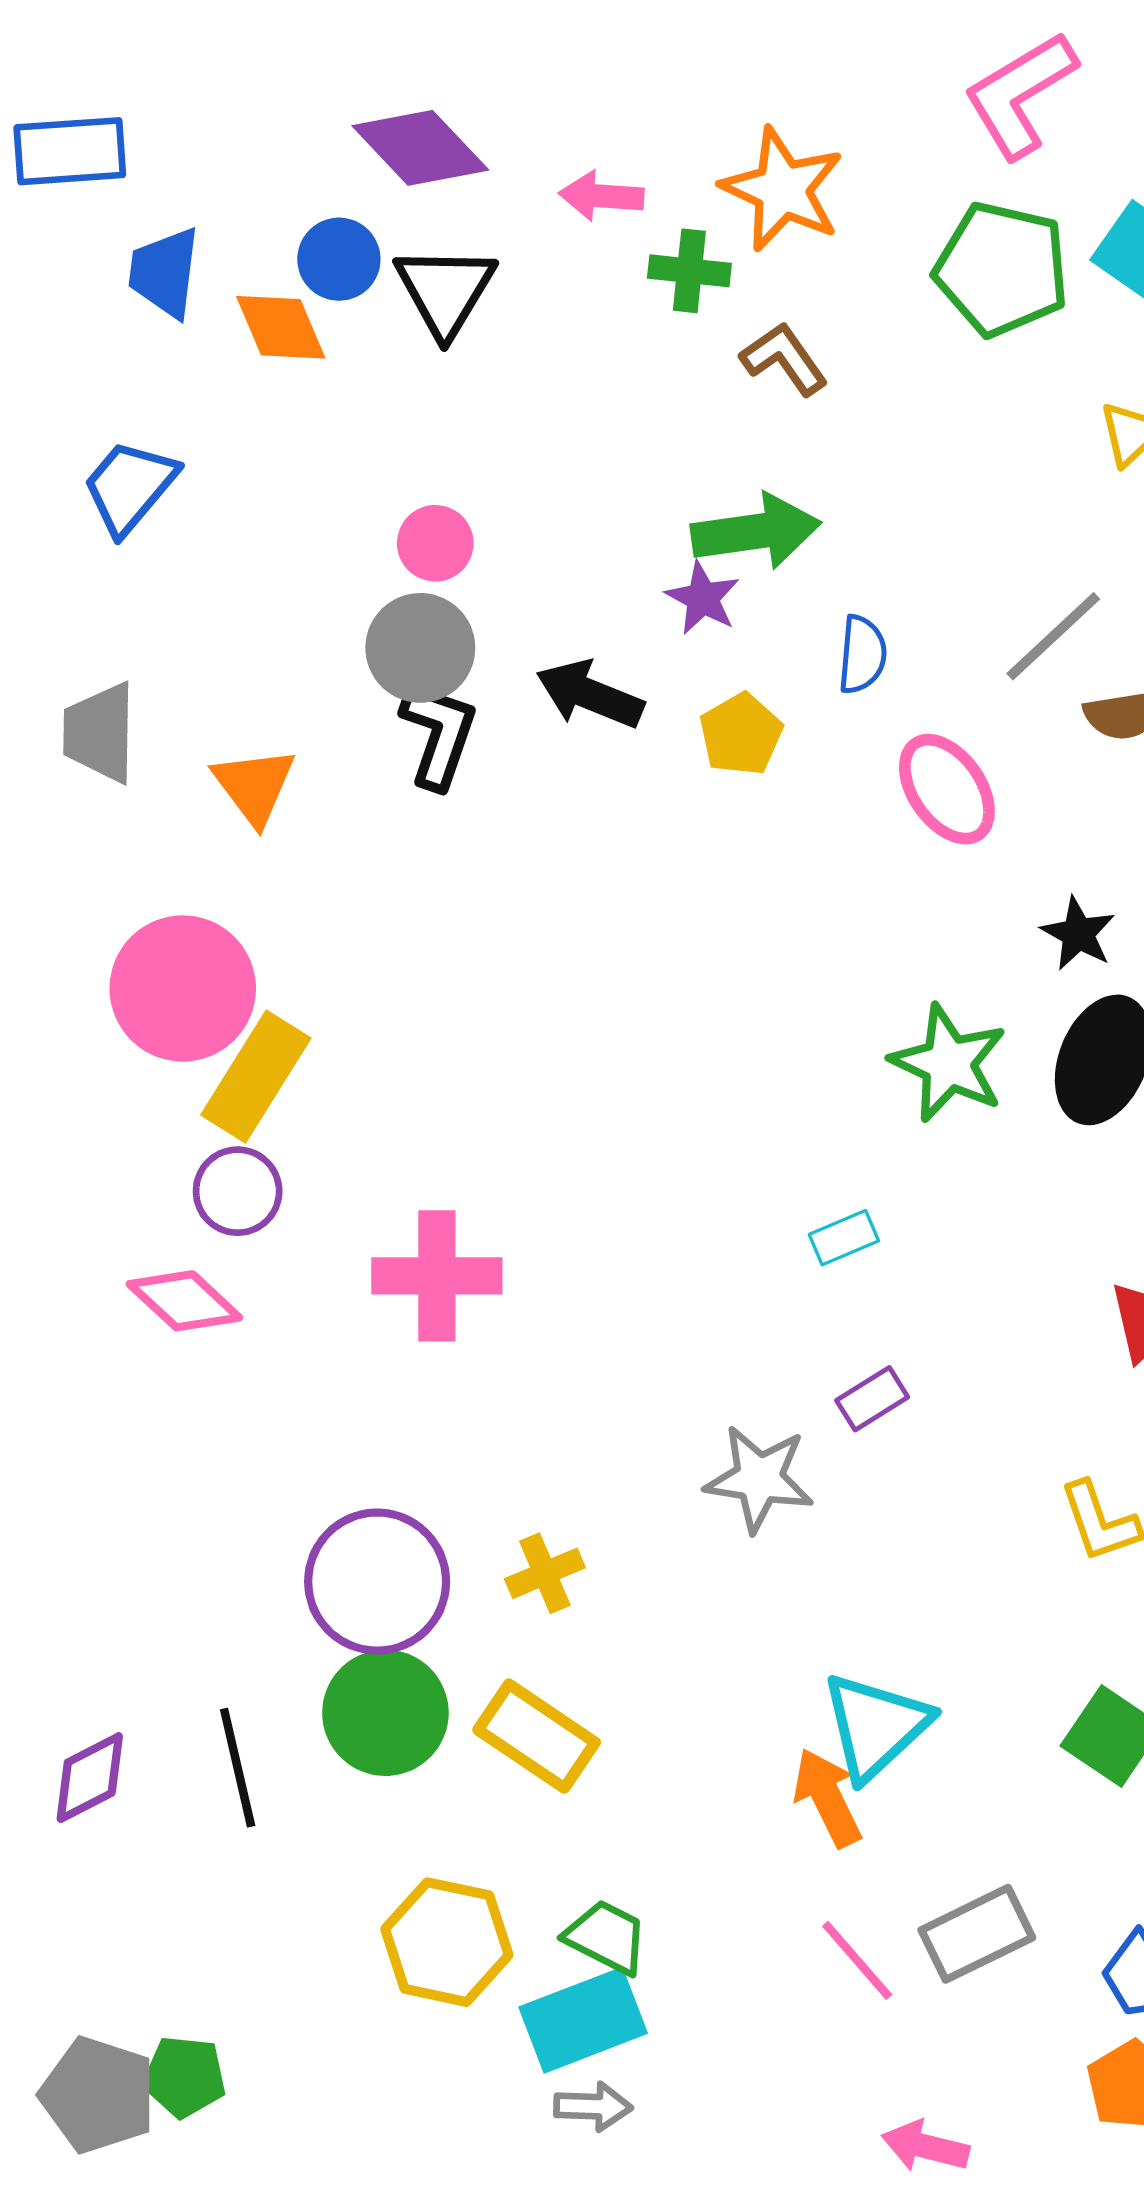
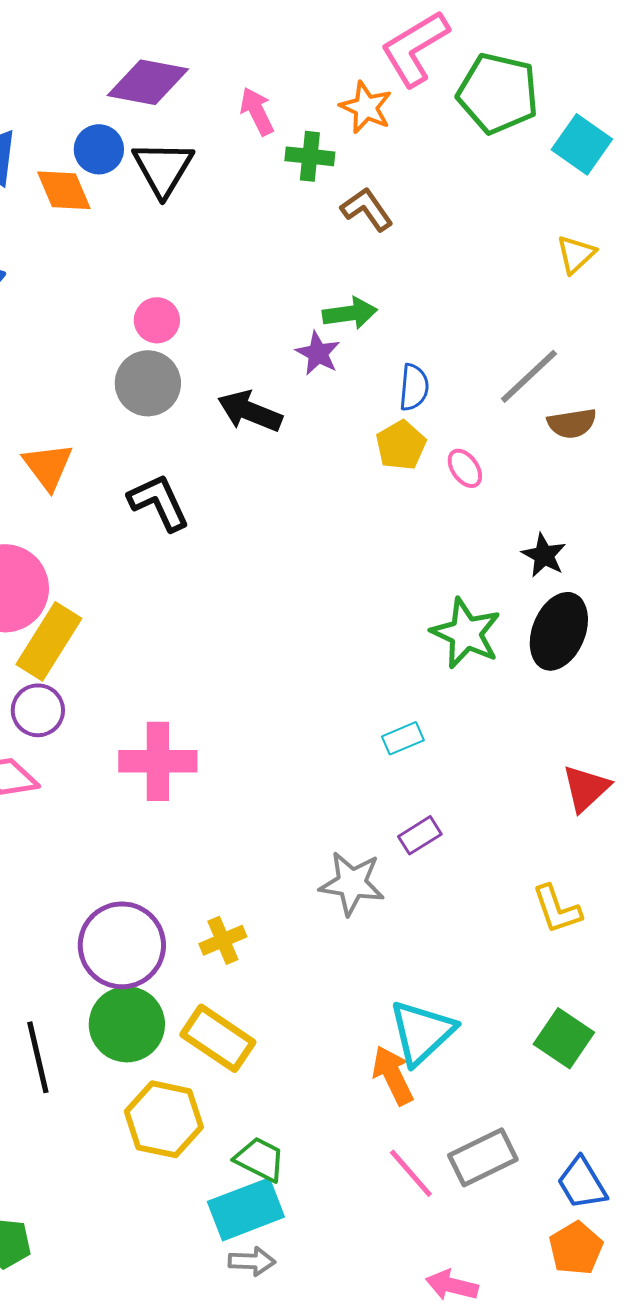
pink L-shape: (1020, 95) -> (415, 48), moved
purple diamond: (420, 148) -> (148, 82), turned -36
orange star: (782, 189) -> (366, 107), size x0.7
pink arrow: (601, 196) -> (257, 111), turned 60
green pentagon: (1002, 269) -> (498, 93), moved
green arrow: (756, 532) -> (350, 313), size x0.7
black L-shape: (439, 734) -> (159, 502), moved, turned -44
yellow pentagon: (741, 734) -> (401, 445), moved
pink ellipse: (947, 789) -> (465, 468), size x0.6
yellow hexagon: (447, 1942) -> (164, 1119), moved

